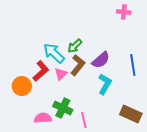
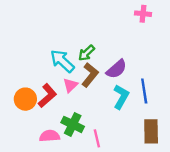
blue line: (133, 65) -> (144, 91), moved
red L-shape: (41, 71) -> (47, 96), moved
brown rectangle: (131, 114) -> (151, 131), turned 65

